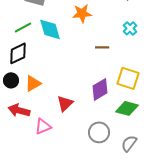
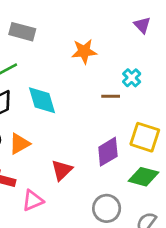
cyan cross: (130, 28) -> (132, 78), moved
cyan diamond: (50, 29) -> (42, 100), moved

